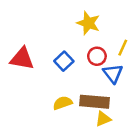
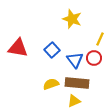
red circle: (97, 56) -> (94, 58), moved
blue triangle: (113, 73) -> (75, 60), moved
yellow triangle: (103, 119) -> (74, 101), moved

